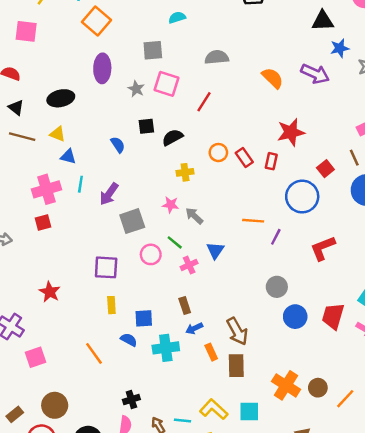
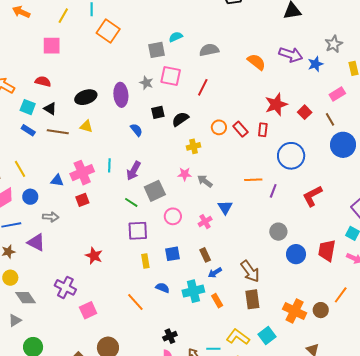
cyan semicircle: (177, 17) -> (176, 37), moved
blue star: (340, 48) -> (315, 64), moved
purple ellipse: (102, 68) -> (121, 95), moved
blue triangle: (68, 157) -> (57, 180), moved
red square: (325, 169) -> (305, 112), moved
green line: (175, 242) -> (131, 202), moved
blue square: (144, 318) -> (173, 254), moved
orange rectangle: (211, 352) -> (217, 301), moved
orange line: (345, 399) -> (341, 295), moved
cyan square: (249, 411) -> (267, 335), turned -30

